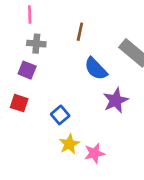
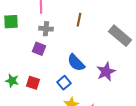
blue semicircle: (96, 69) -> (76, 63), moved
red square: (19, 103) -> (33, 83), moved

